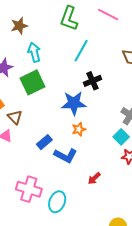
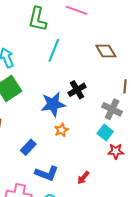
black cross: (93, 81) -> (77, 90), moved
blue L-shape: (65, 156) -> (47, 173), moved

